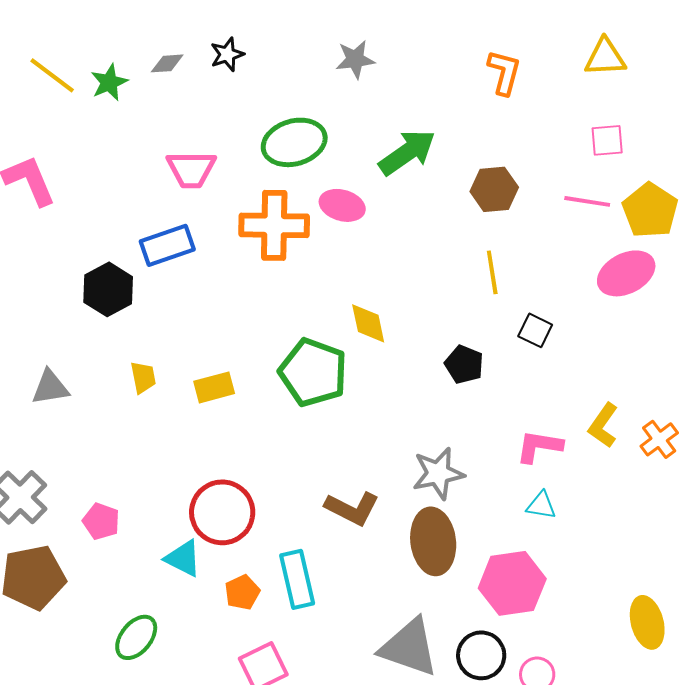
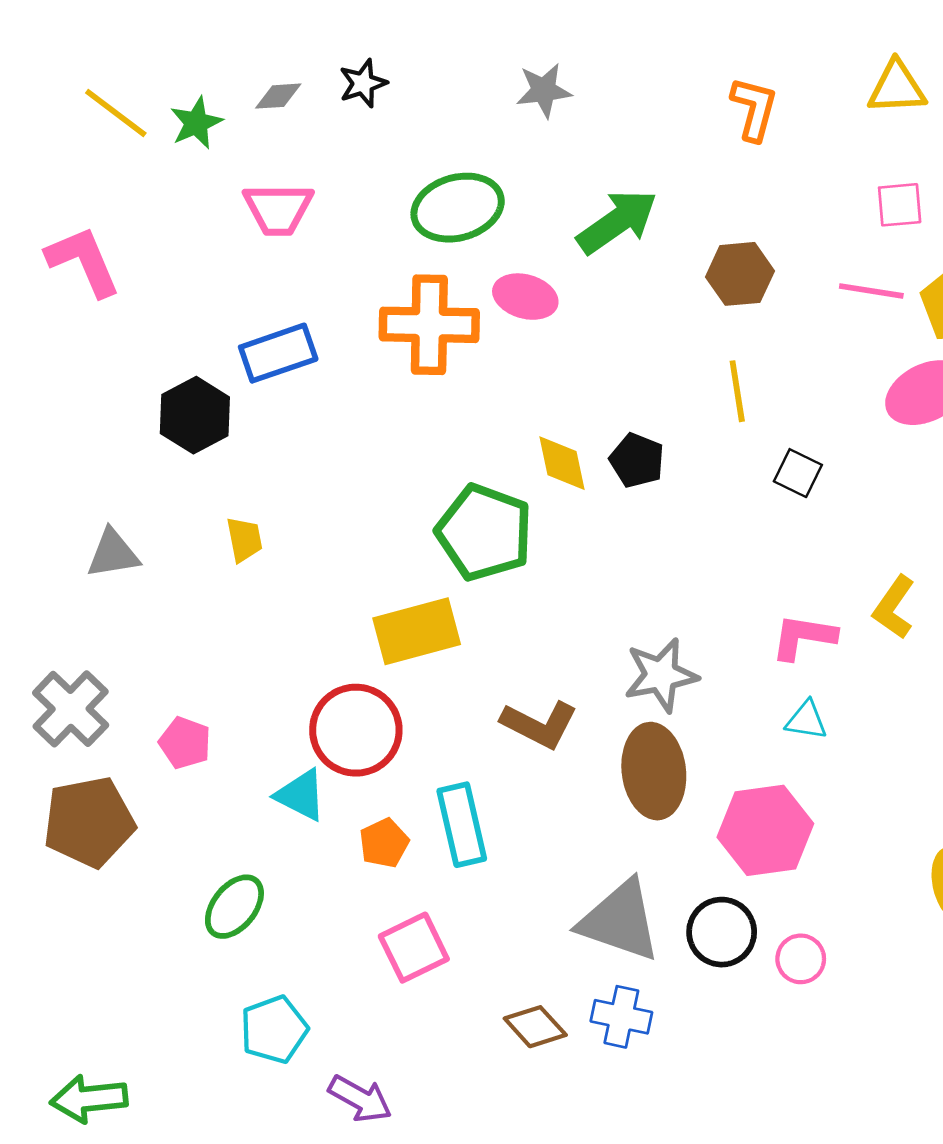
pink trapezoid: (191, 169) -> (278, 209), moved
black pentagon: (464, 364) -> (637, 460), moved
yellow rectangle: (214, 387) -> (417, 631), moved, size x1.5

